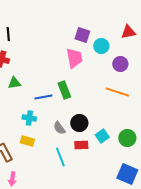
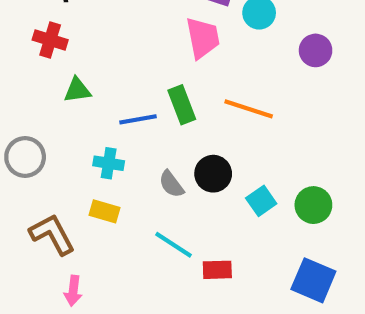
purple circle: (120, 64) -> (316, 50), moved
orange line: (117, 92) -> (249, 109), moved
red rectangle: (81, 145) -> (217, 270), moved
cyan line: (60, 157) -> (173, 245), turned -36

